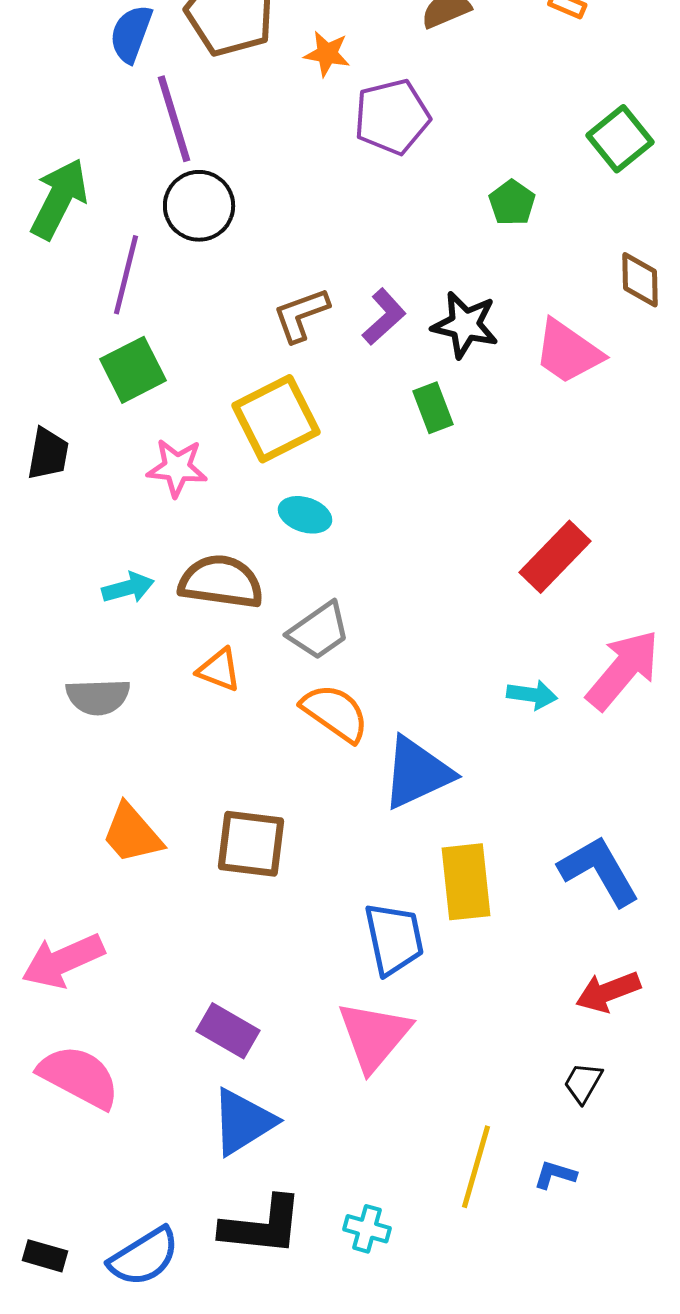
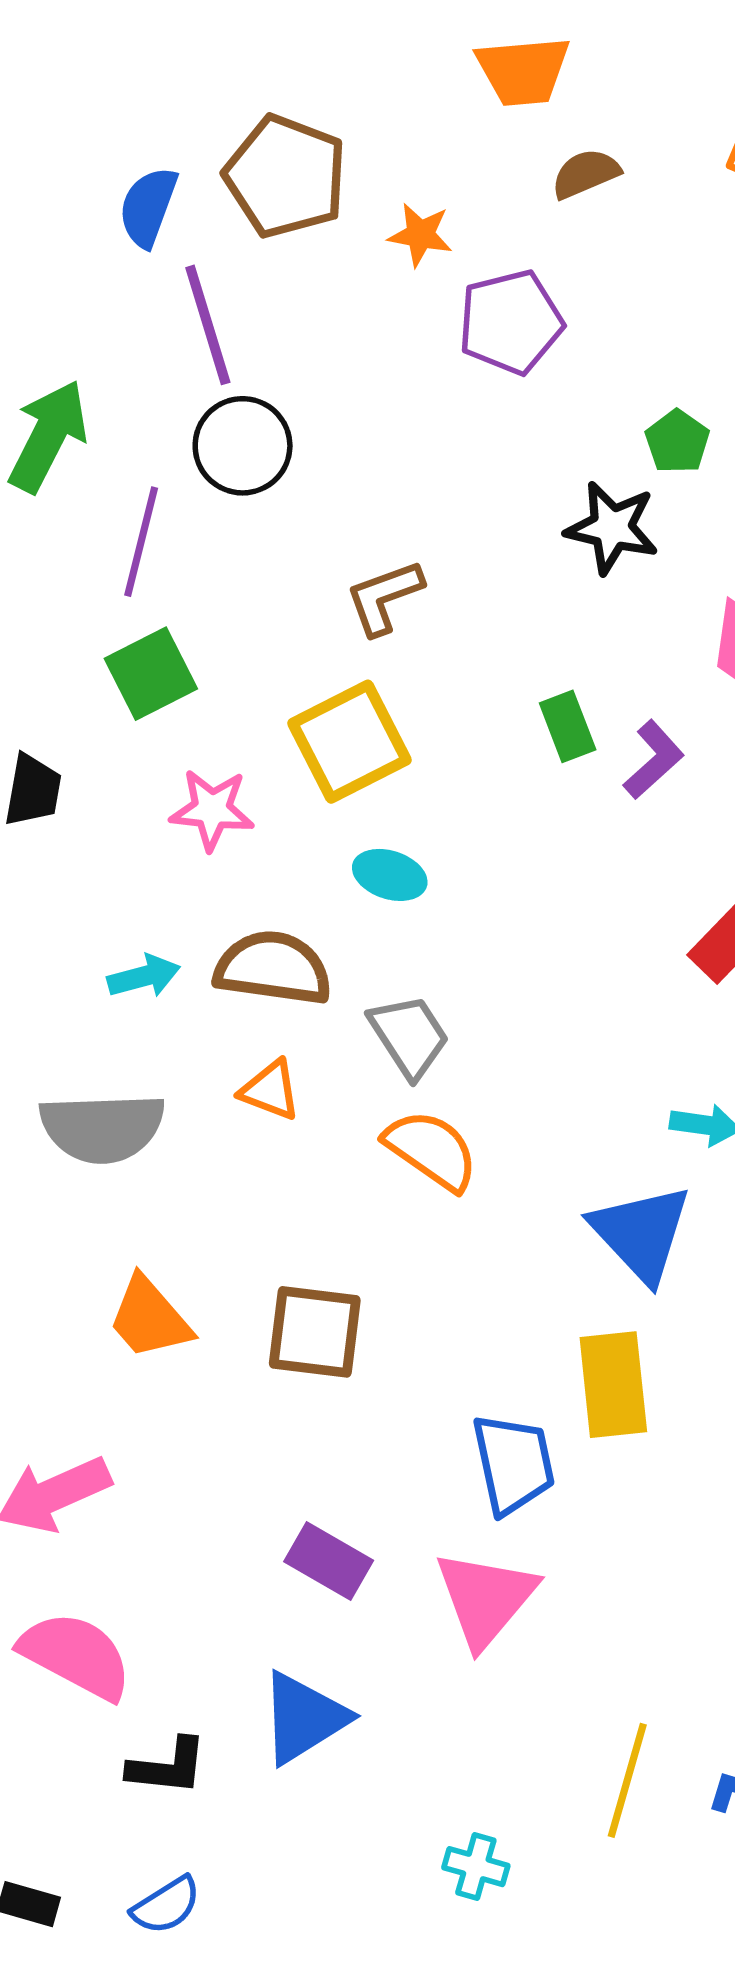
purple L-shape: (384, 317) -> (654, 760), moved
black star: (465, 325) -> (612, 528), moved
gray trapezoid: (319, 631) -> (409, 1036), turned -88
gray semicircle: (98, 697) -> (102, 1128), size x1.4
blue triangle: (417, 773) -> (641, 1233), moved, turned -48
purple rectangle: (228, 1031) -> (329, 1561), moved
black L-shape: (262, 1226) -> (168, 1767), moved, size x0.7
blue semicircle: (144, 1257) -> (166, 1905), size x0.7

